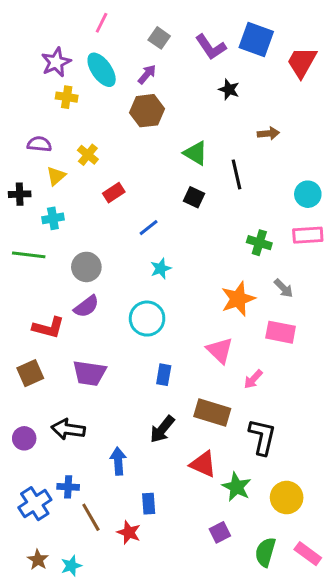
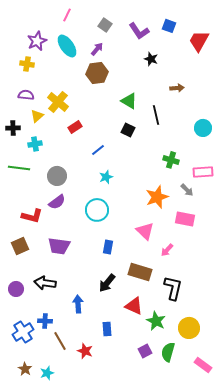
blue square: (256, 39) -> (169, 26), size x0.6
yellow cross: (67, 97) -> (27, 64), moved
yellow cross: (88, 155) -> (58, 102), size x1.5
pink rectangle: (308, 235) -> (203, 172), moved
blue rectangle: (149, 504) -> (107, 329), moved
green semicircle: (265, 552) -> (168, 352), moved

